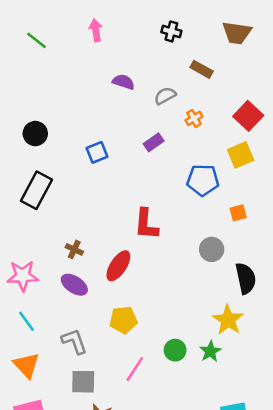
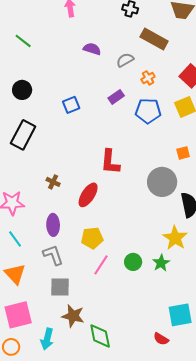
green line: (37, 40) -> (23, 41), moved
brown rectangle: (202, 69) -> (154, 39), size x1.5
blue pentagon: (203, 180) -> (148, 111), moved
gray circle: (212, 249) -> (162, 182), size x1.5
purple ellipse: (74, 285) -> (53, 225), moved, turned 55
pink line: (135, 369) -> (101, 265), moved

